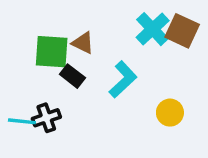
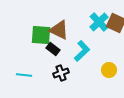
brown triangle: (83, 43) -> (59, 30), size x1.5
black cross: (46, 118) -> (61, 73), moved

